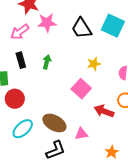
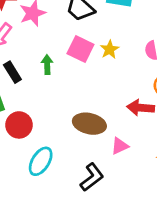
pink square: (81, 89) -> (80, 49), moved
brown ellipse: (54, 123) -> (89, 124), moved

